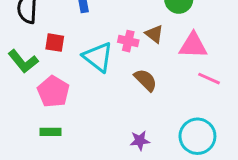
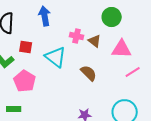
pink cross: (128, 41) -> (77, 36), moved
pink line: (209, 79) -> (133, 72), turned -56
green rectangle: (50, 132) -> (14, 109), moved

